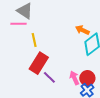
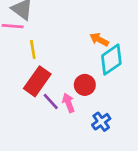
pink arrow: (74, 78) -> (68, 103), moved
red circle: (87, 78) -> (85, 85), moved

